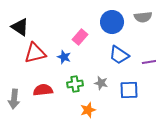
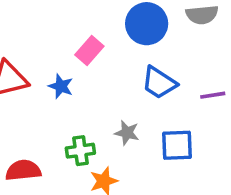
green cross: (75, 84) -> (80, 151), moved
red semicircle: (43, 90) -> (23, 170), moved

